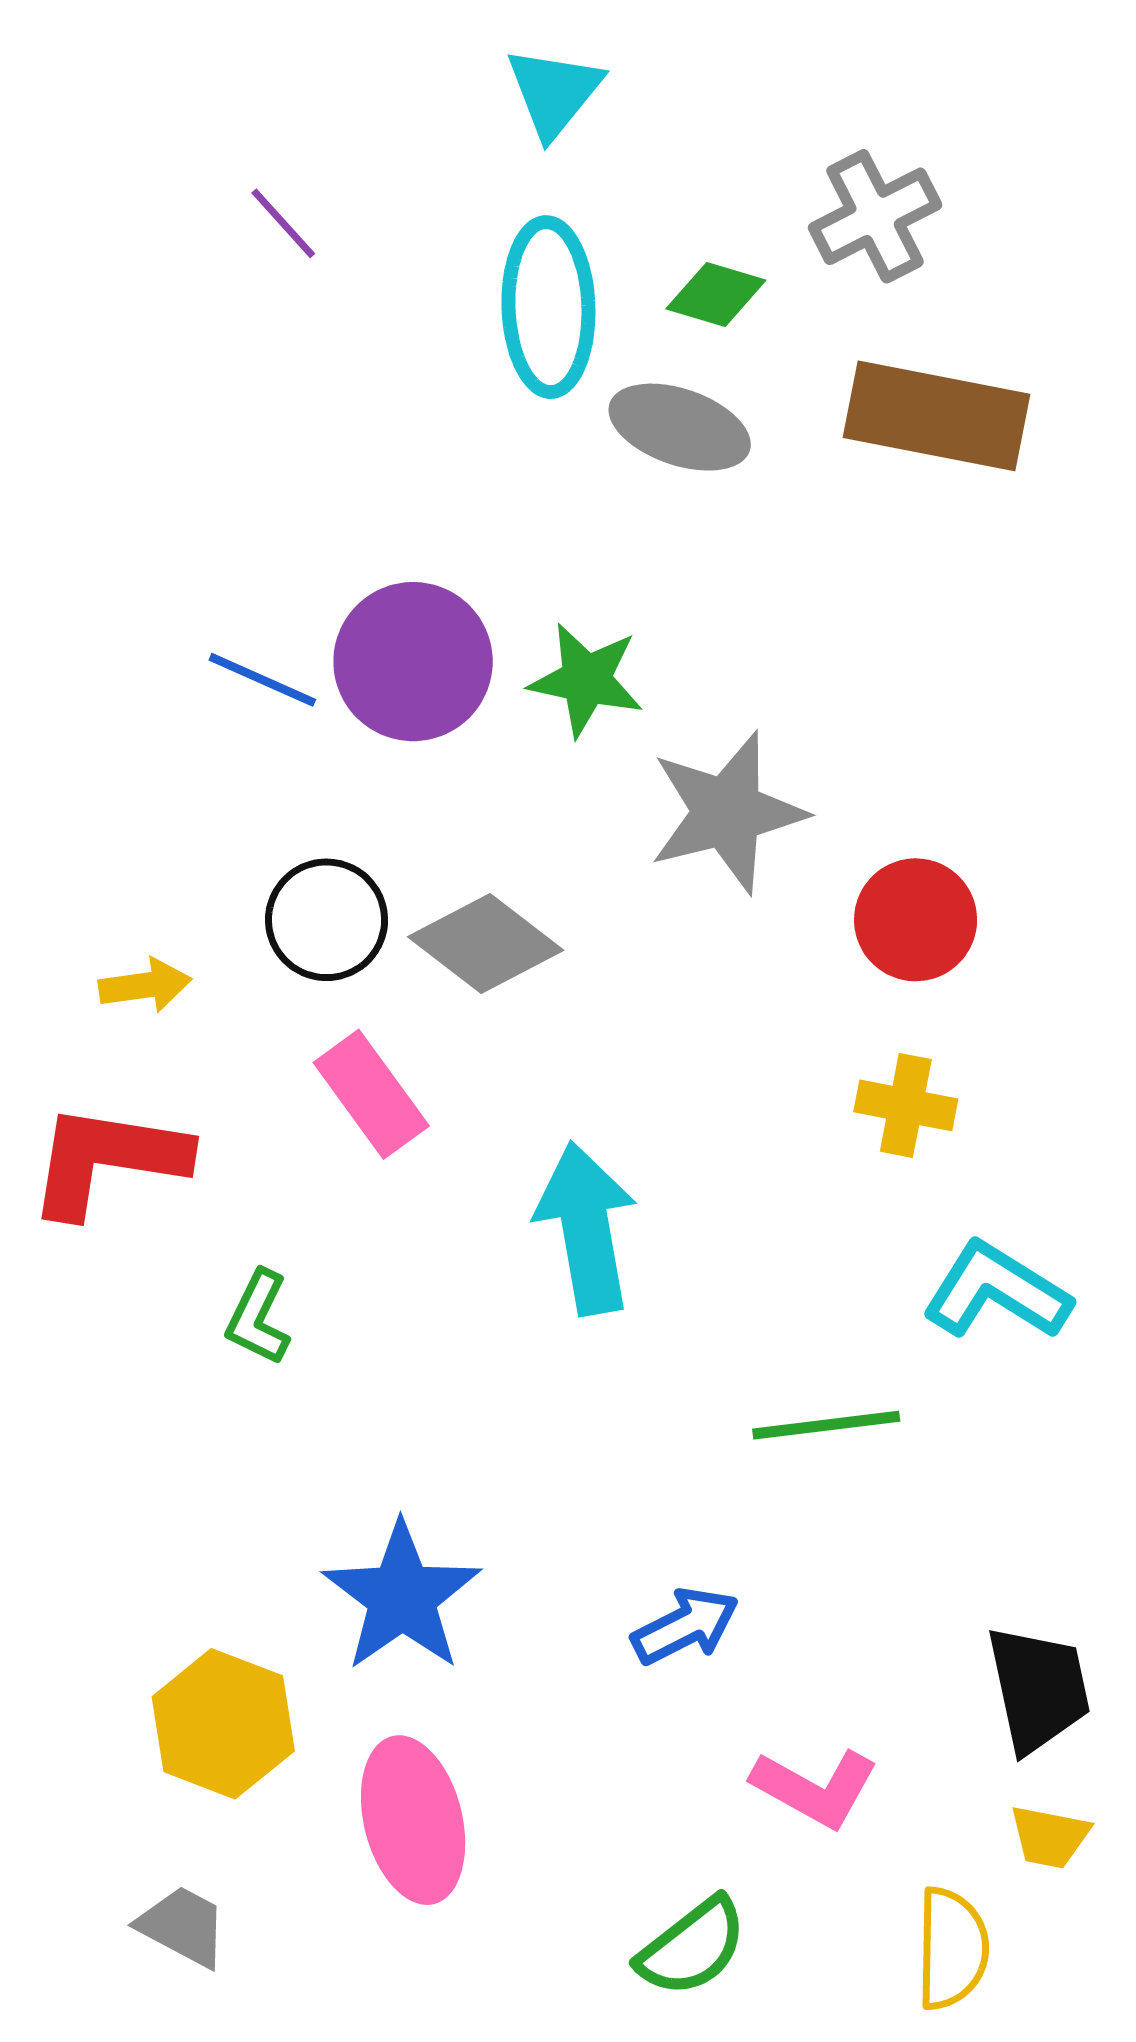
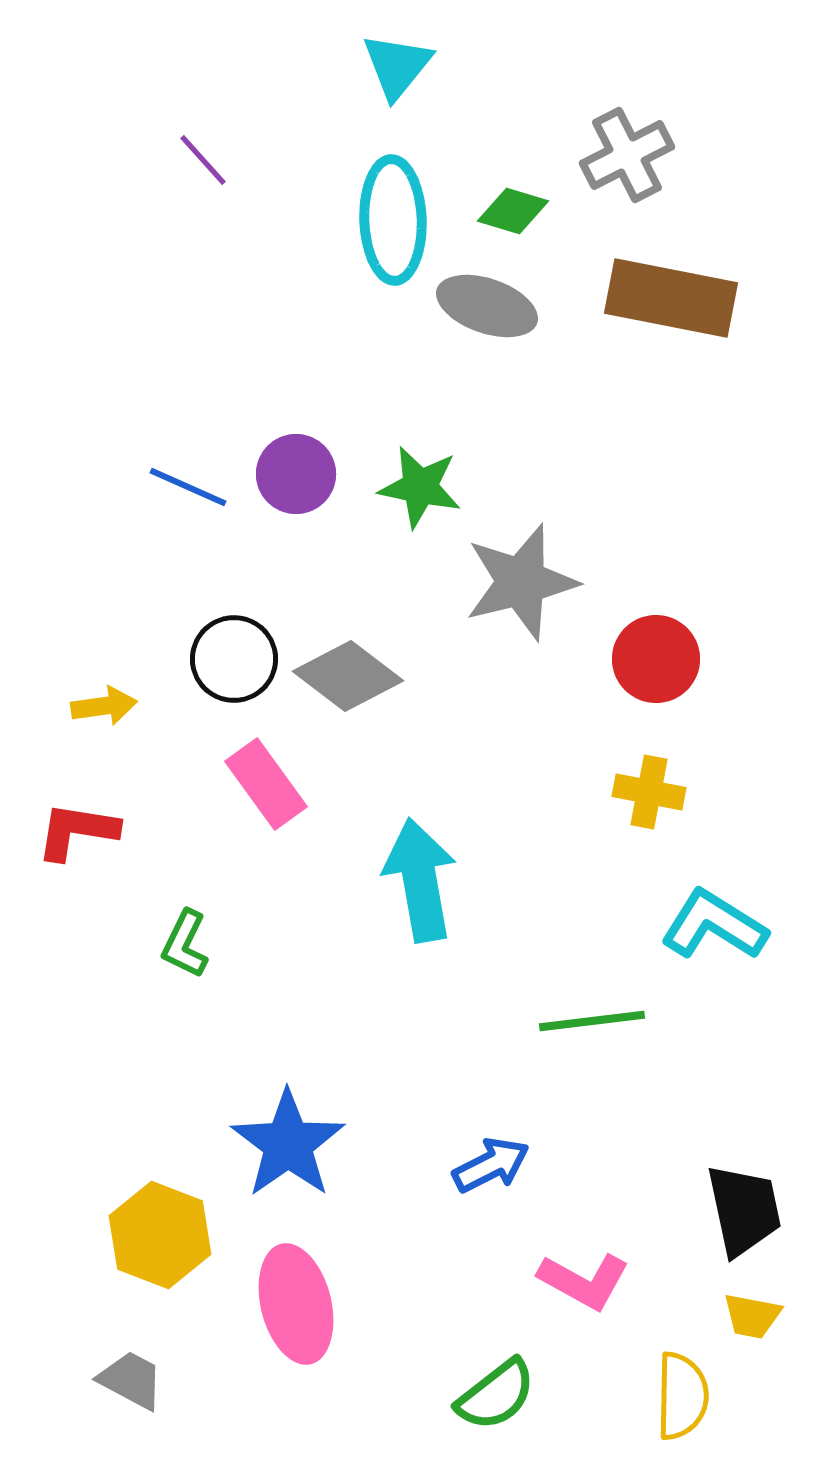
purple circle: (413, 662) -> (296, 474), size x0.7
red L-shape: (107, 1160) -> (77, 831), size x0.7

